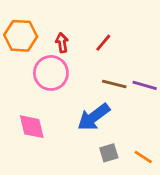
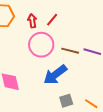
red line: (103, 43) -> (52, 20), moved
pink circle: (51, 73) -> (41, 45), moved

